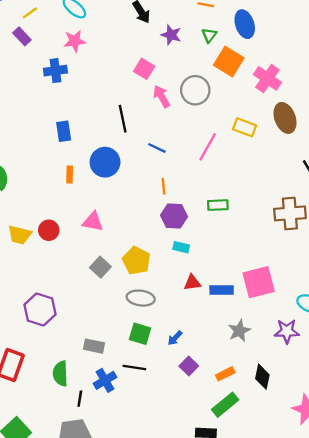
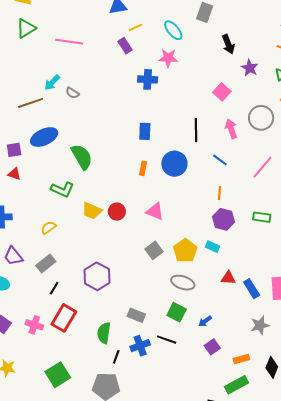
pink arrow: (162, 96) -> (231, 129), moved
cyan rectangle: (181, 247) -> (213, 247), moved
blue rectangle: (222, 290) -> (252, 289), turned 48

